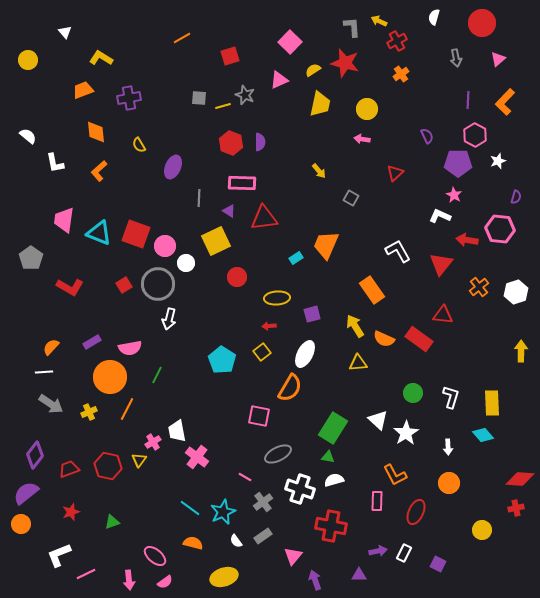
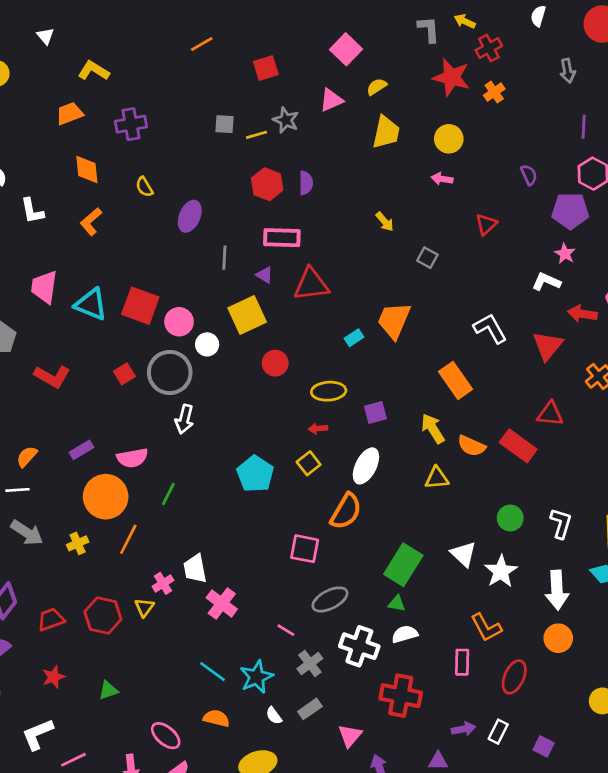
red star: (345, 63) -> (451, 77), moved
white arrow: (448, 447) -> (557, 590), size x1.8

